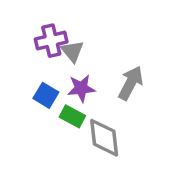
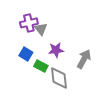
gray arrow: (131, 83) -> (84, 59), moved
purple star: (81, 88) -> (56, 50), moved

